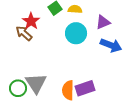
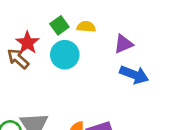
cyan circle: (76, 33) -> (65, 55), moved

